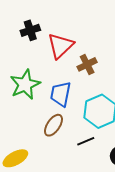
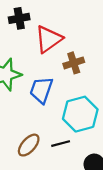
brown ellipse: (53, 125) -> (29, 145), moved

